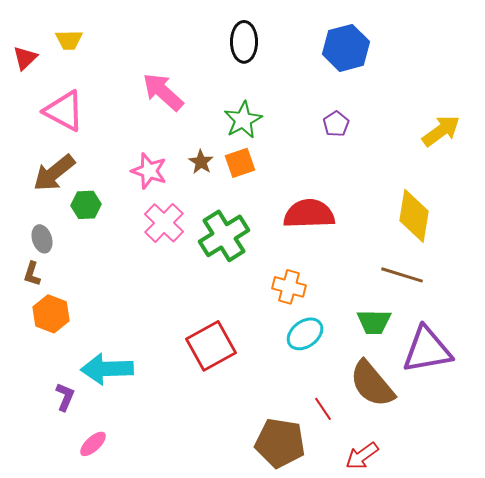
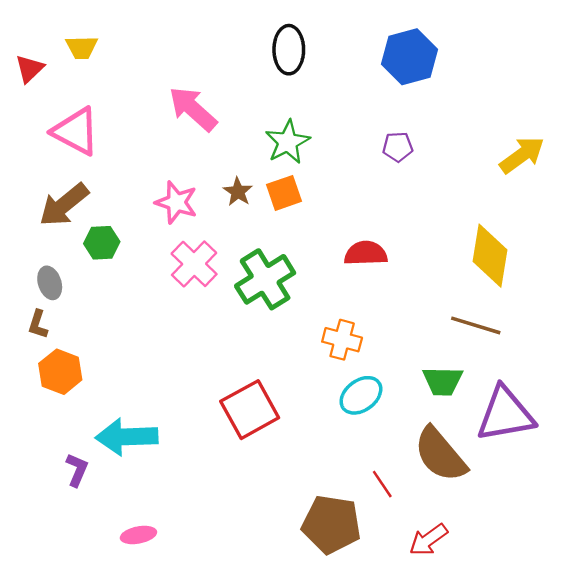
purple pentagon: (336, 124) -> (398, 147), turned 30
red semicircle: (309, 214) -> (366, 253), size x0.7
pink ellipse: (93, 444) -> (138, 535), moved, turned 32

